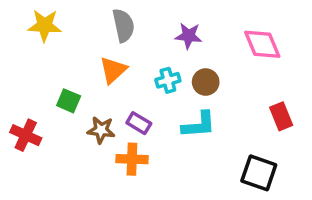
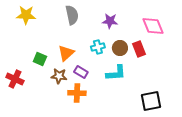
orange triangle: (113, 70) -> (66, 53), moved
red rectangle: (281, 116) -> (139, 49), moved
black square: (259, 173) -> (151, 101), turned -30

